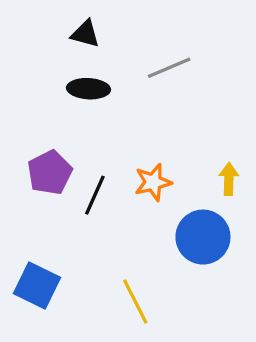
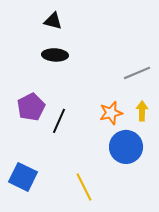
gray line: (169, 68) -> (137, 73), moved
orange star: (153, 182) -> (111, 113), moved

